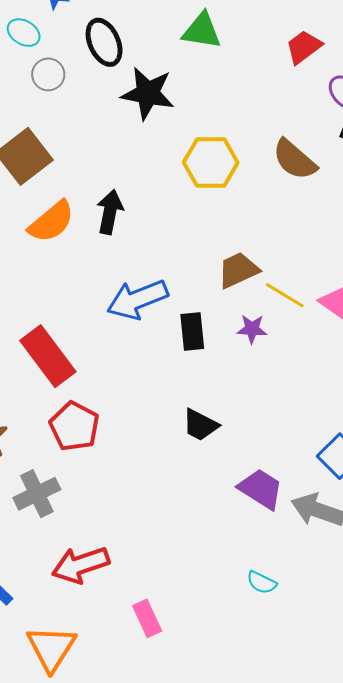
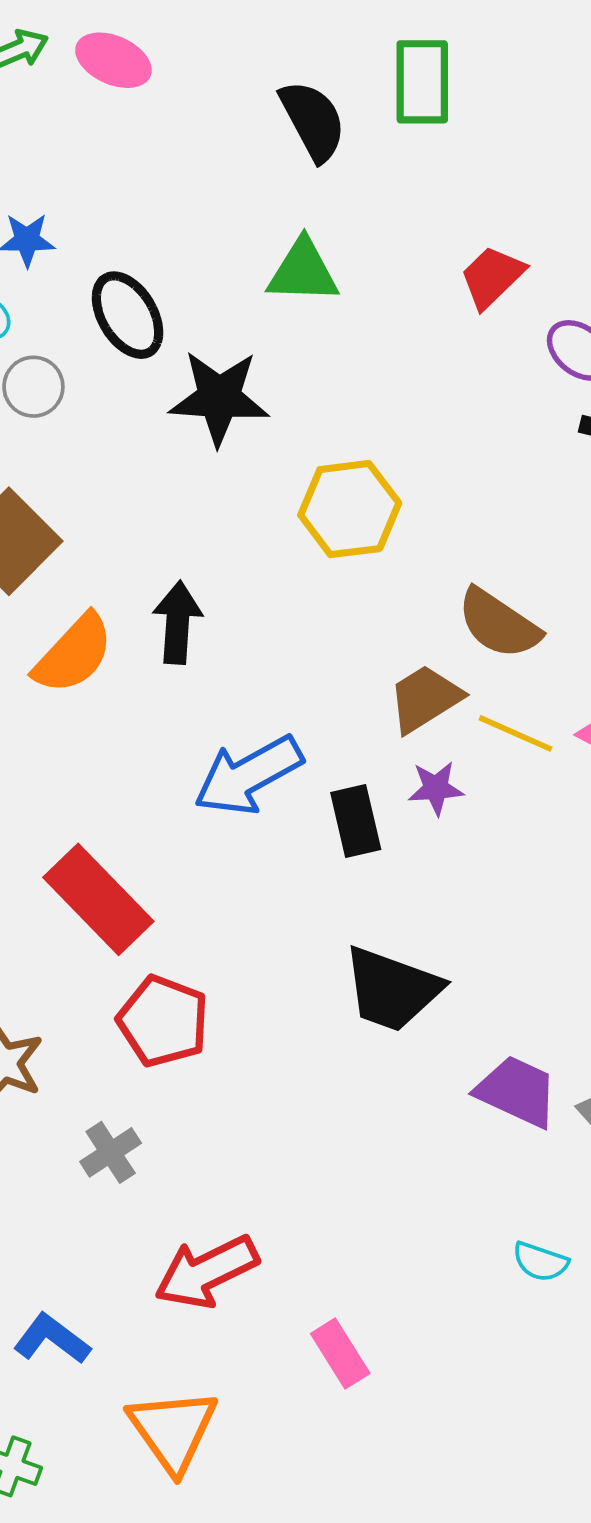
brown semicircle: (294, 160) -> (499, 624), moved
purple star: (252, 329) -> (436, 788), moved
black trapezoid: (200, 425) -> (392, 989), size x1.5
gray cross: (37, 494) -> (111, 1152), size x0.7

